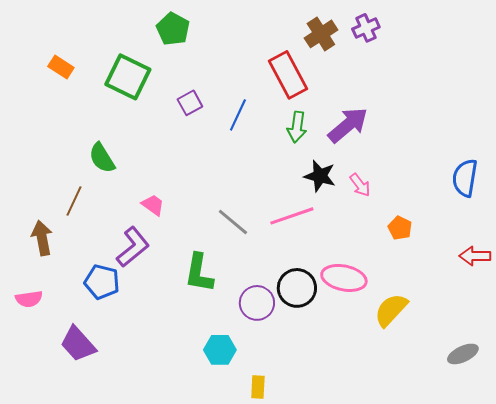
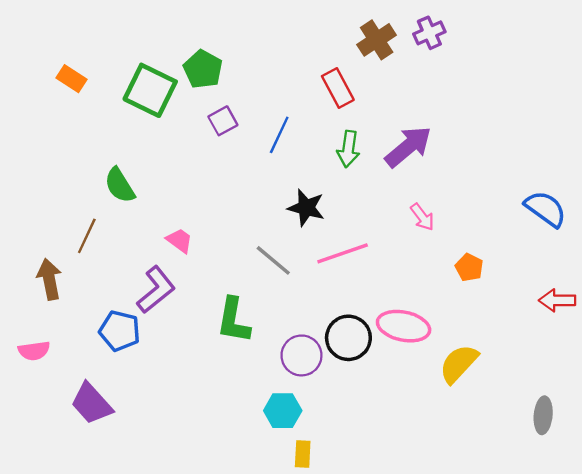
green pentagon: (173, 29) -> (203, 69), moved
red rectangle: (288, 75) -> (338, 88), size x0.7
black star: (320, 176) -> (306, 208), moved
blue semicircle: (465, 178) -> (545, 209), turned 117
cyan hexagon: (220, 350) -> (283, 411), moved
gray ellipse: (463, 354) -> (543, 415), turned -60

